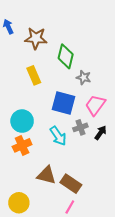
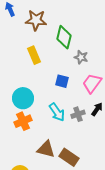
blue square: (63, 103) -> (62, 81), size x0.6
gray cross: (80, 127) -> (78, 114), moved

